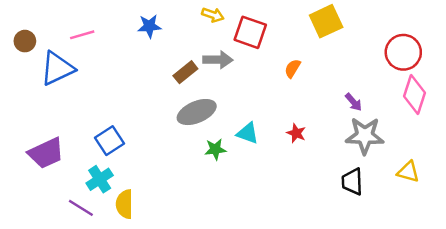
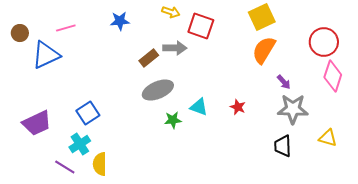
orange semicircle: (293, 68) -> (264, 50), moved, size x1.8

